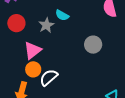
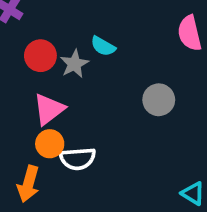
red circle: (16, 23) -> (40, 56), moved
white semicircle: (49, 78) -> (78, 159), turned -144

